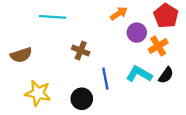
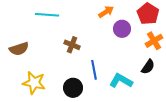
orange cross: (158, 46) -> (154, 41), moved
cyan L-shape: (139, 74) -> (121, 81), moved

